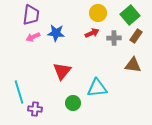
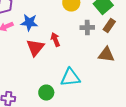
red arrow: (92, 33) -> (55, 40), moved, turned -88
red triangle: (62, 71) -> (35, 48), moved

